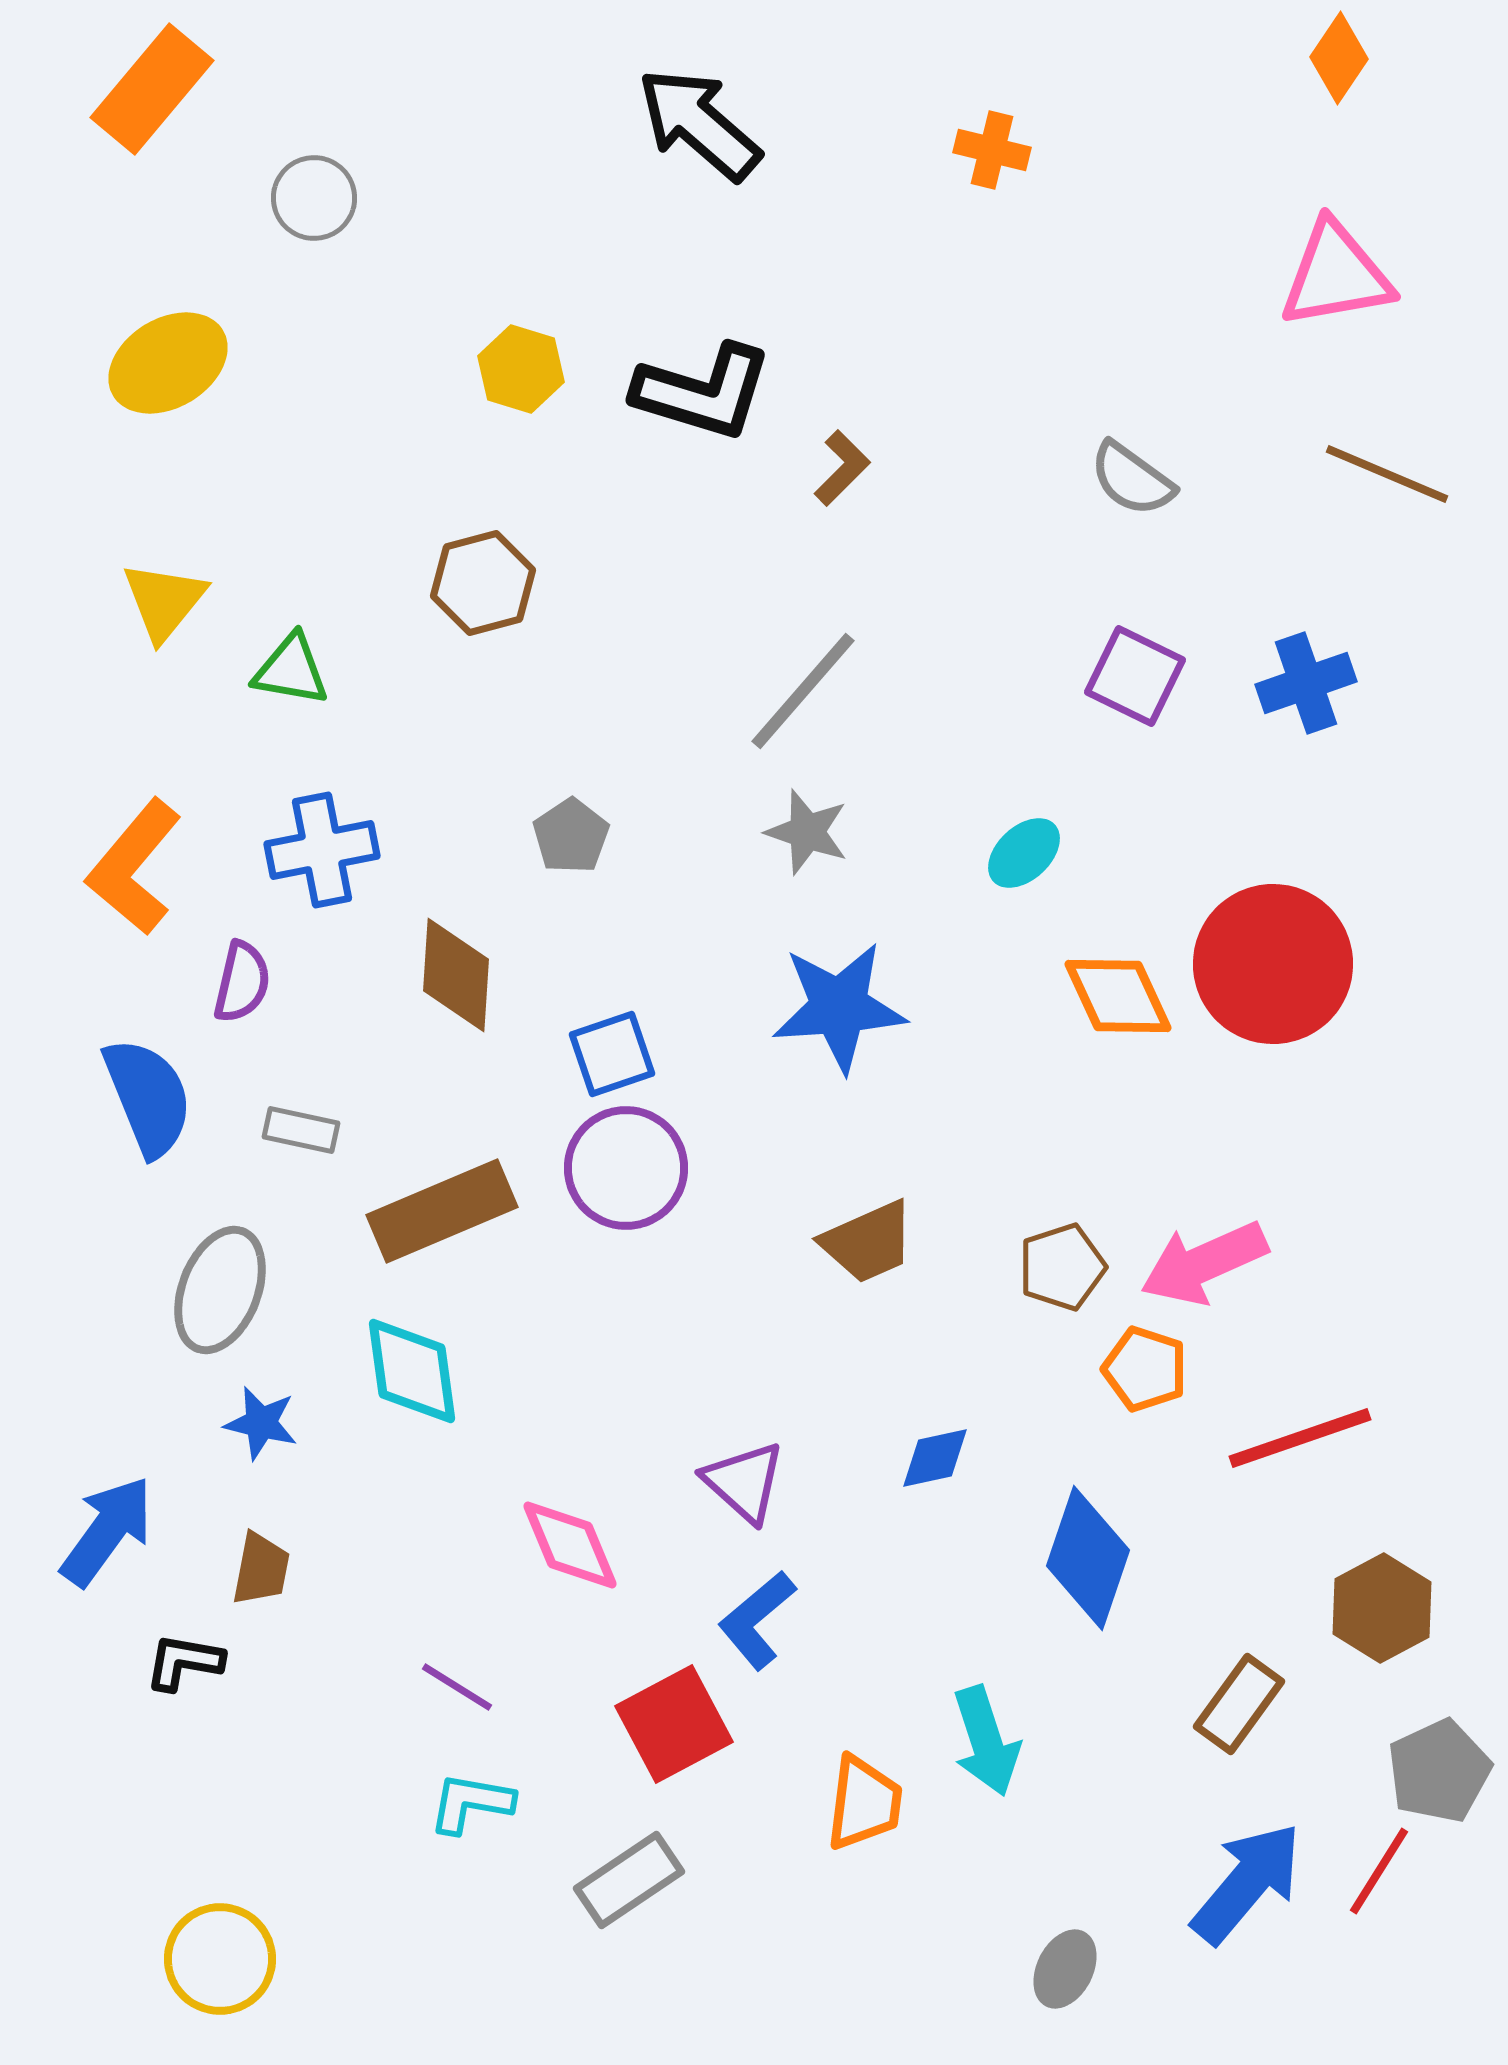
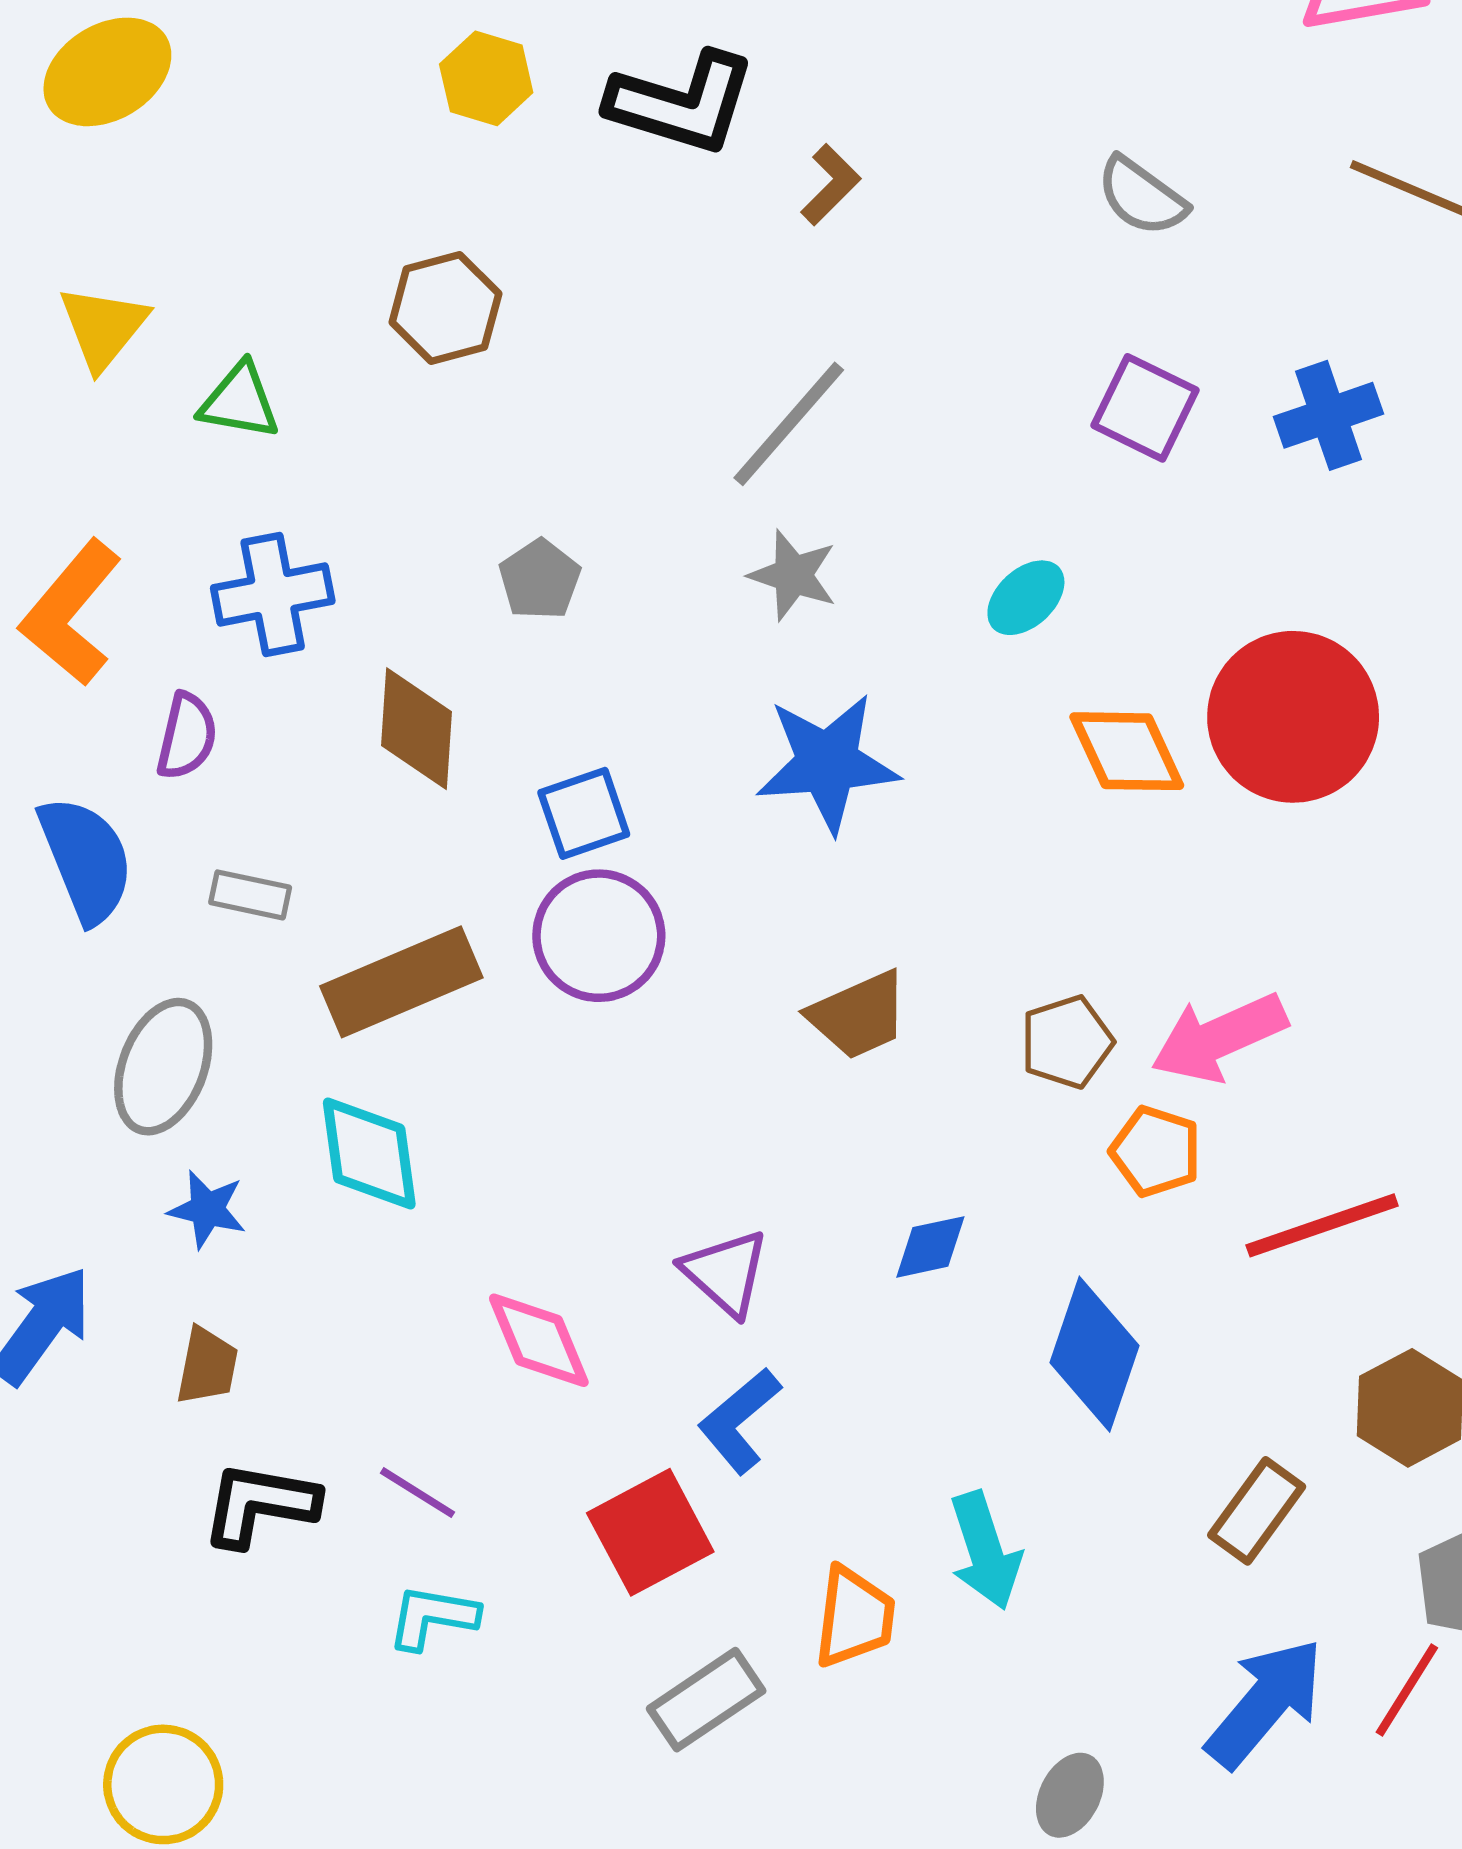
black L-shape: (184, 1662) -> (260, 1504), moved, size x1.4
gray rectangle: (629, 1880) -> (706, 1700), moved

